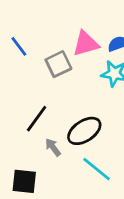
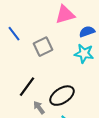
pink triangle: (86, 44) -> (65, 15), moved

